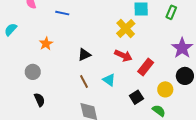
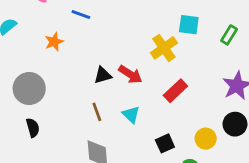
orange star: (46, 44) -> (54, 42), moved
red arrow: (123, 56) -> (130, 74), moved
red rectangle: (146, 67) -> (175, 91), moved
gray circle: (33, 72) -> (29, 89), size x1.5

